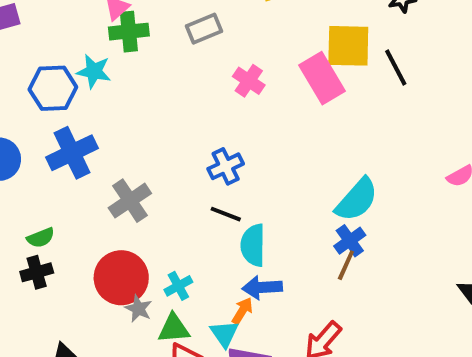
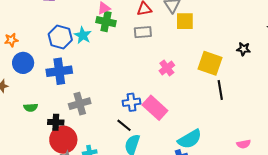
black line: (396, 68) -> (220, 90), moved
pink rectangle: (322, 78) -> (155, 108), moved, turned -35
pink cross: (249, 81) -> (167, 68), moved
black cross: (37, 272) -> (56, 122), moved

